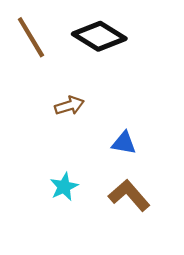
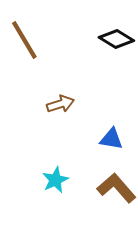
black diamond: (99, 36) -> (116, 39), moved, size x0.7

